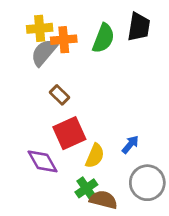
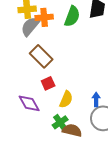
brown rectangle: (59, 95) -> (41, 56), size x1.6
red square: (69, 133) -> (48, 83), size x0.6
blue arrow: (130, 144) -> (96, 99), moved, turned -40

